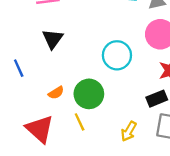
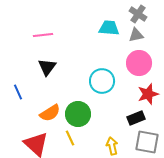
orange semicircle: (56, 93) -> (50, 113), size x1.5
yellow arrow: (129, 131) -> (112, 146), turned 138

